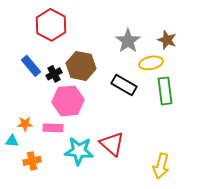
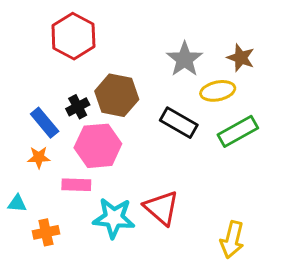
blue rectangle: (31, 66) -> (45, 123), moved
green rectangle: (165, 91) -> (238, 131), turned 68
orange star: (25, 124) -> (39, 157), moved

